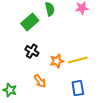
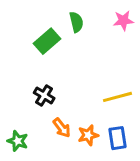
black cross: (32, 51) -> (44, 95), moved
orange star: (57, 61) -> (88, 135), moved

